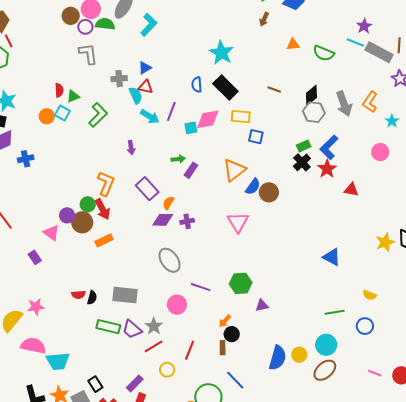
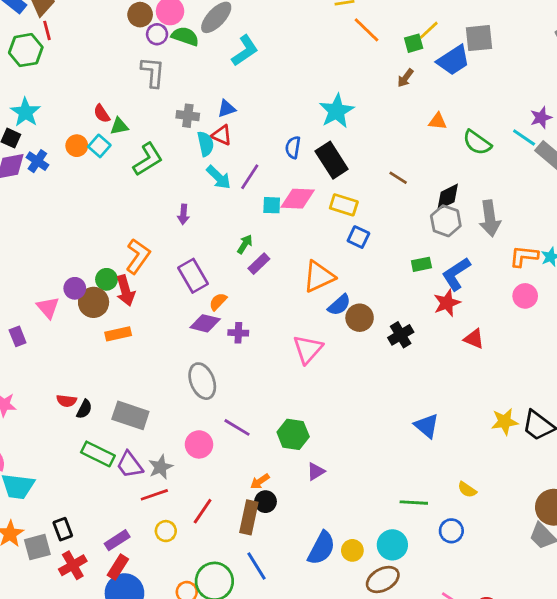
red semicircle: (59, 90) -> (102, 114), turned 136
orange L-shape: (370, 102) -> (524, 256), moved, turned 50
blue cross: (26, 159) -> (37, 161), moved, turned 35
green arrow: (178, 159) -> (245, 244), turned -64
black cross: (302, 162) -> (401, 335), moved
purple triangle: (262, 306) -> (316, 471), turned -32
brown rectangle: (223, 348) -> (249, 517), size x1.6

